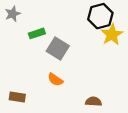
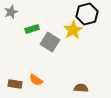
yellow star: (112, 35) -> (73, 30), moved
orange semicircle: (55, 80) -> (36, 80), moved

